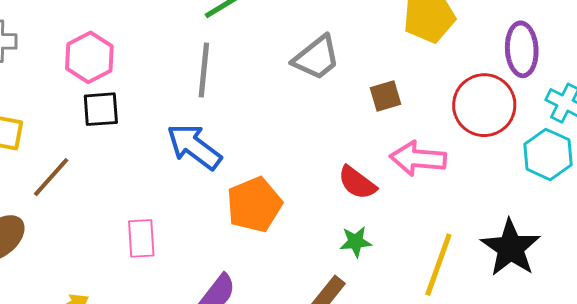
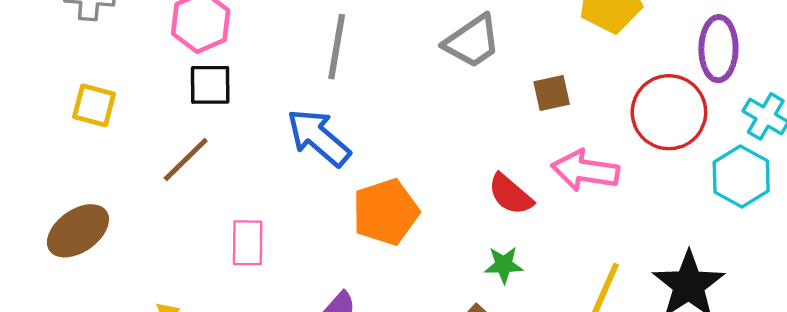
brown line: (51, 177) -> (186, 159), moved

